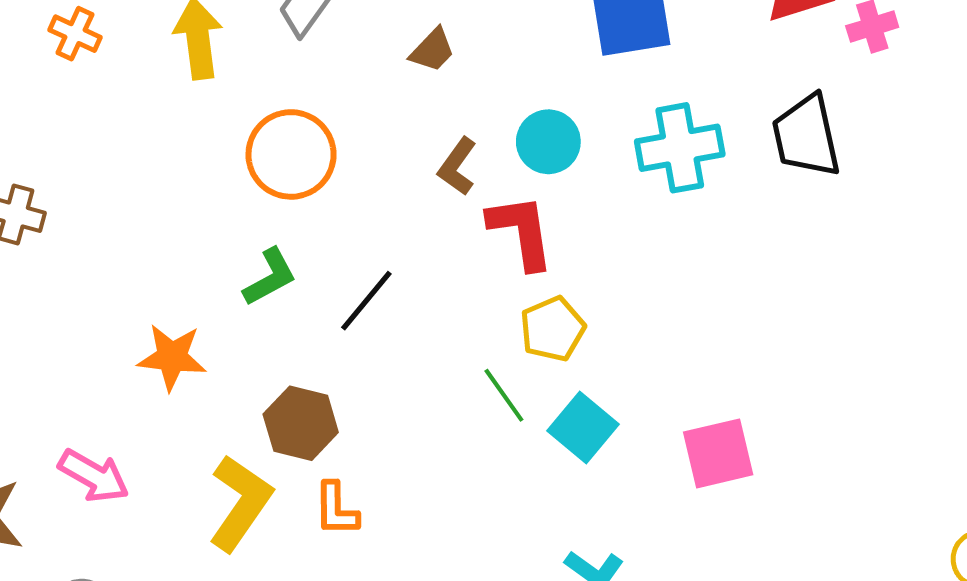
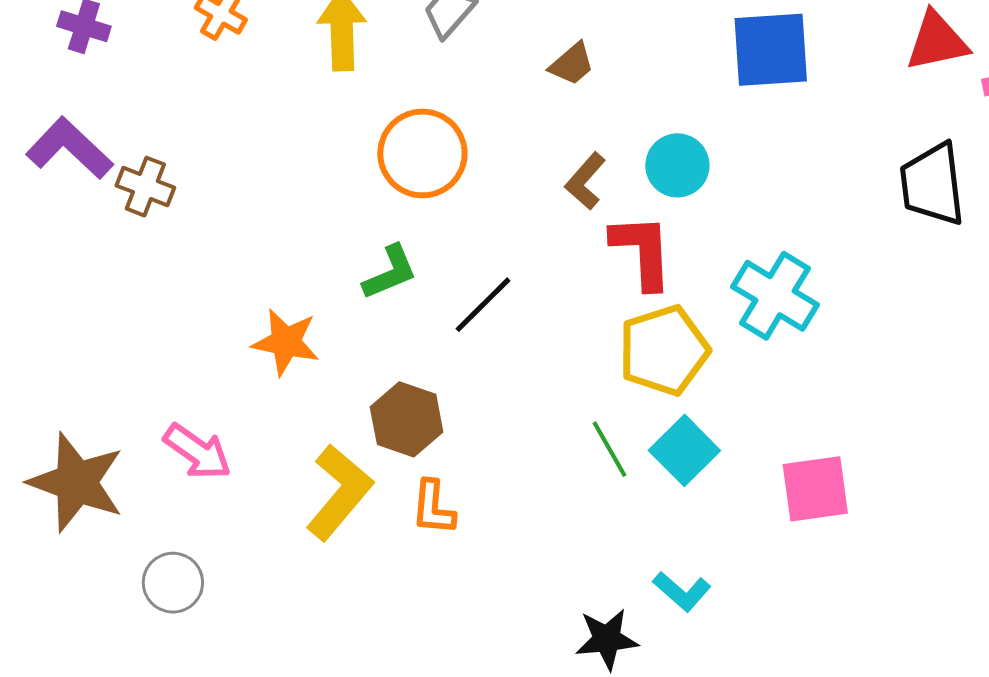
cyan cross: (680, 148) -> (775, 296), moved, turned 36
yellow pentagon: (553, 329) -> (664, 350), size x1.4
green line: (504, 395) -> (609, 449), moved

